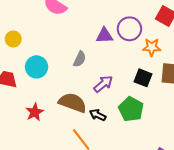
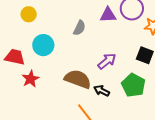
yellow circle: (13, 39) -> (29, 14), moved
gray semicircle: (80, 59) -> (79, 28), moved
red star: (35, 112) -> (31, 79), moved

